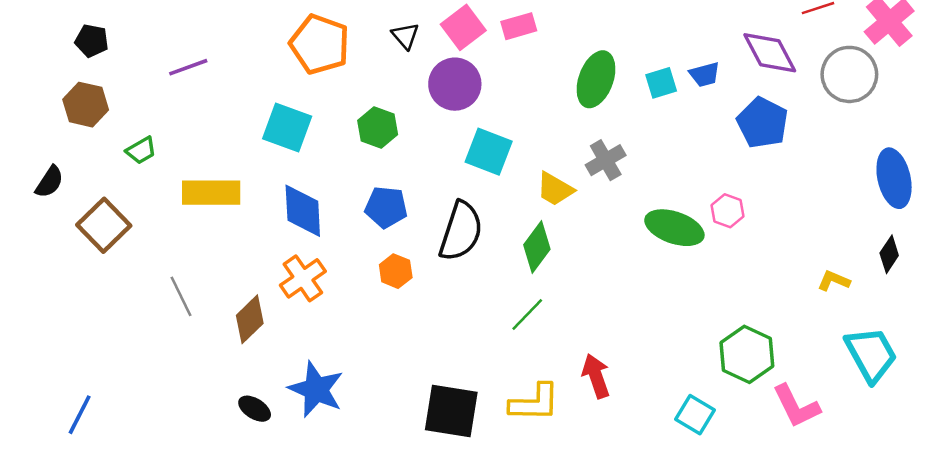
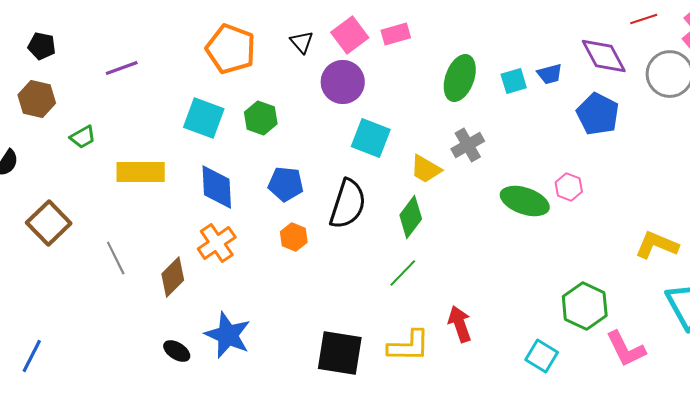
green hexagon: (378, 128) -> (261, 118), moved
brown square: (104, 225) -> (49, 223), moved
yellow L-shape: (834, 281) -> (657, 245), size x1.6

